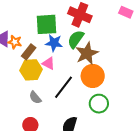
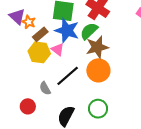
blue star: (54, 43) -> (67, 30), size x1.4
gray semicircle: (35, 98) -> (45, 88), moved
green circle: (99, 104) -> (98, 109), moved

